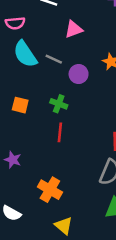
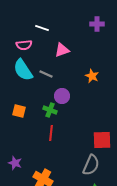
pink semicircle: (15, 23) -> (24, 45), moved
purple circle: (79, 74) -> (62, 96), moved
purple star: (13, 160) -> (15, 163), moved

